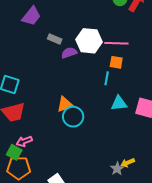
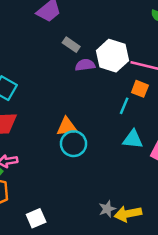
yellow arrow: (128, 163) -> (128, 214), size x1.5
gray star: (117, 169) -> (107, 209), moved

